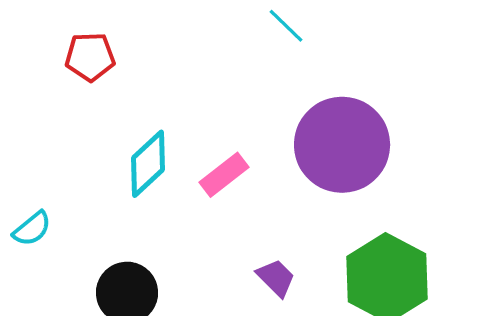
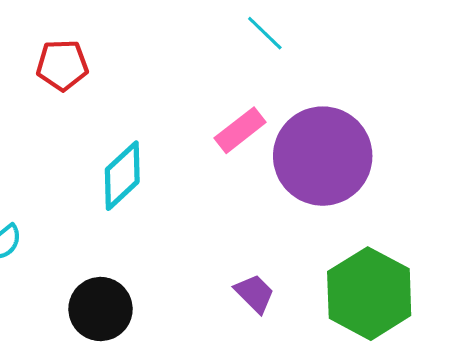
pink rectangle: (224, 175) -> (240, 130), moved

